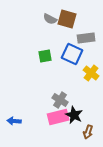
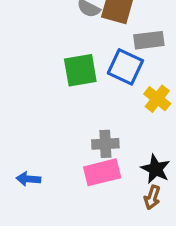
green square: (45, 56) -> (80, 70), size x1.5
gray cross: (60, 100) -> (105, 144), turned -35
black star: (74, 115) -> (156, 169), moved

